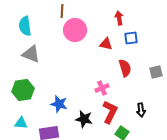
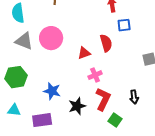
pink circle: (75, 30) -> (51, 38), moved
red triangle: (106, 44) -> (84, 53), moved, turned -32
red semicircle: (125, 68) -> (106, 43), moved
black star: (84, 119) -> (77, 106), turned -30

